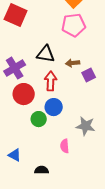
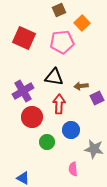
pink pentagon: (74, 25) -> (62, 42), moved
blue circle: (54, 107) -> (71, 130), moved

